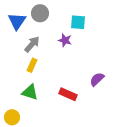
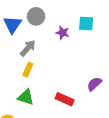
cyan square: (78, 22) -> (86, 24), moved
purple star: (65, 40) -> (63, 33), moved

